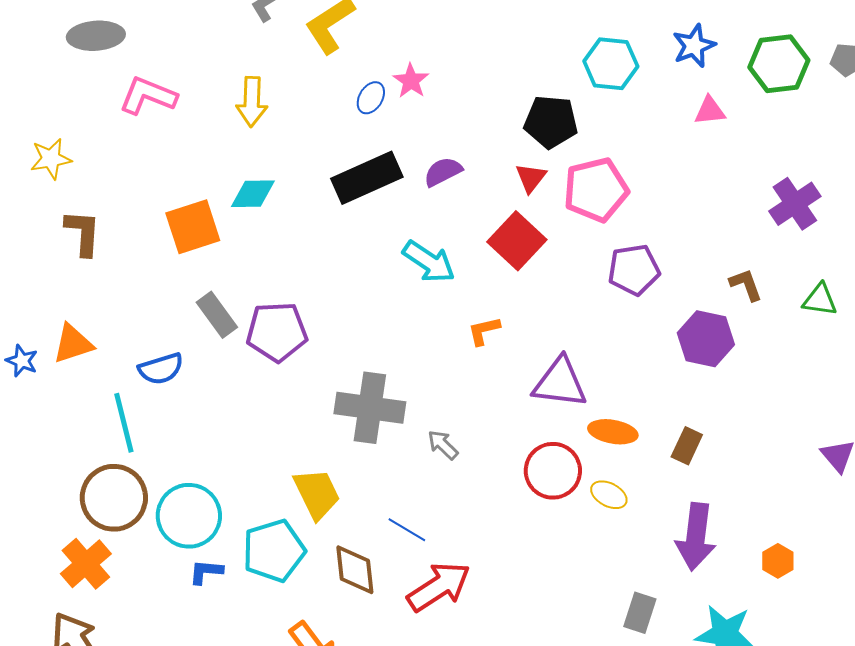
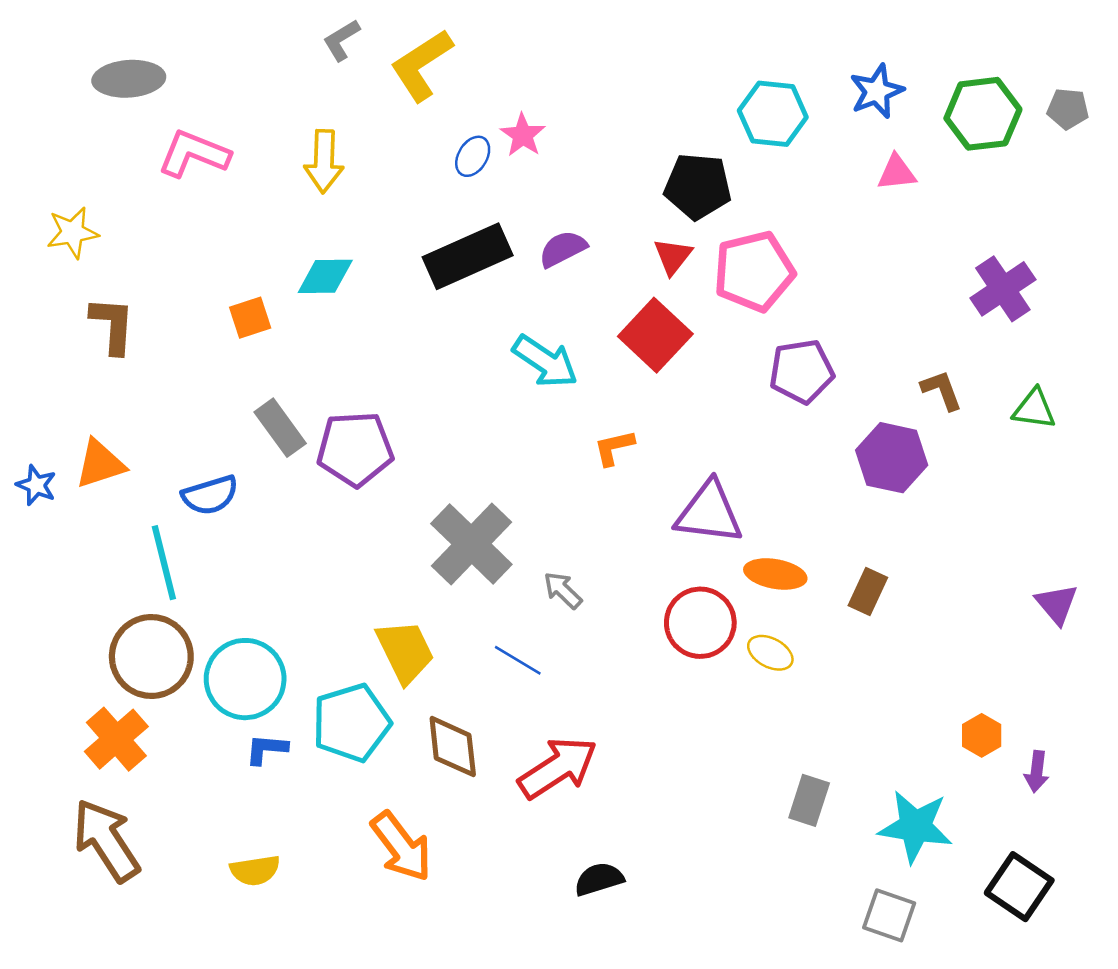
orange square: (193, 227) -> (250, 318), size x0.6
gray cross: (370, 408) -> (471, 544), turned 36
blue line: (407, 530) -> (518, 660), moved
purple arrow: (696, 537) -> (1037, 772), moved, size x0.5

